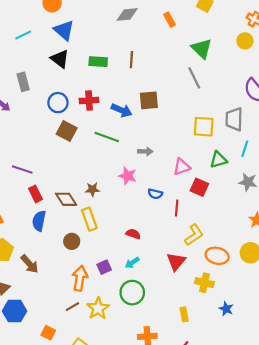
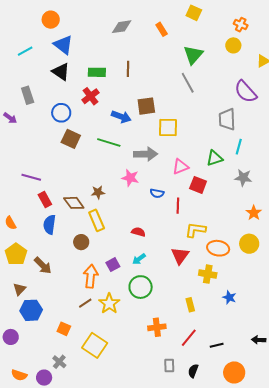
green triangle: (202, 49) -> (193, 55), turned 30
red cross: (89, 100) -> (91, 96), moved, turned -30
yellow square: (204, 127) -> (168, 127), moved
gray arrow: (145, 151) -> (146, 154), size x1.6
yellow L-shape: (194, 235) -> (195, 230), turned -135

